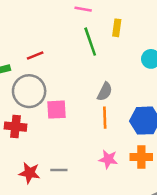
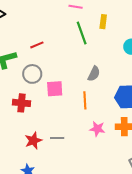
gray circle: (29, 91) -> (32, 74), size x0.7
orange line: (105, 118) -> (85, 100), moved
red star: (30, 173) -> (33, 141), turned -30

